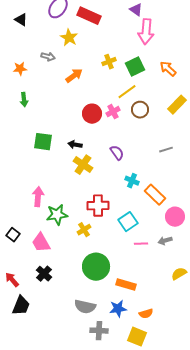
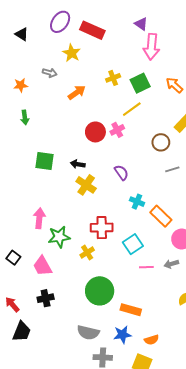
brown circle: (140, 110) -> (161, 142), moved
black cross: (44, 274) -> (46, 298), turned 35

